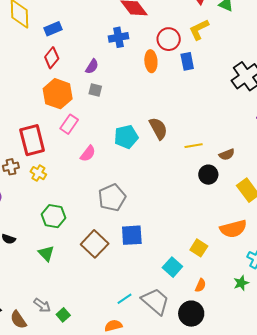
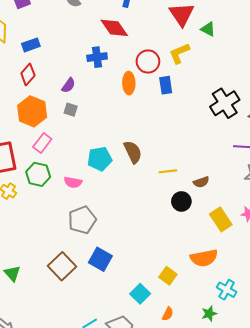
pink semicircle: (88, 154) -> (73, 182), moved, turned 60
green hexagon: (54, 216) -> (38, 174), moved
blue square: (132, 235) -> (100, 259), turned 30

